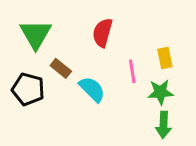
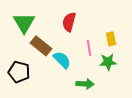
brown rectangle: (61, 68) -> (41, 46), size x1.5
black pentagon: (28, 89) -> (19, 72), moved
green arrow: (163, 125) -> (85, 84), moved, turned -90

